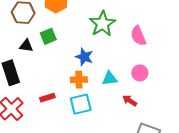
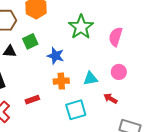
pink semicircle: (138, 36) -> (116, 37), turned 42
blue star: (84, 57) -> (56, 56), moved
cyan square: (81, 104) -> (76, 110), moved

